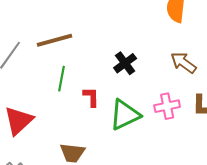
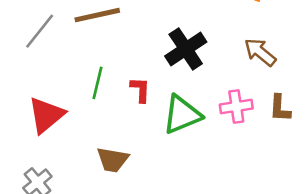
black cross: (125, 63) -> (186, 49), size x1.4
green line: (62, 79) -> (97, 83), moved

